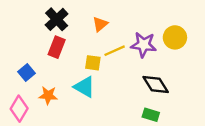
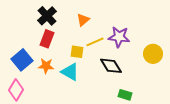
yellow circle: (175, 37) -> (153, 54), moved
blue square: (26, 72) -> (22, 60), size x1.5
black diamond: (156, 85) -> (111, 66), moved
orange star: (48, 95) -> (46, 66), moved

